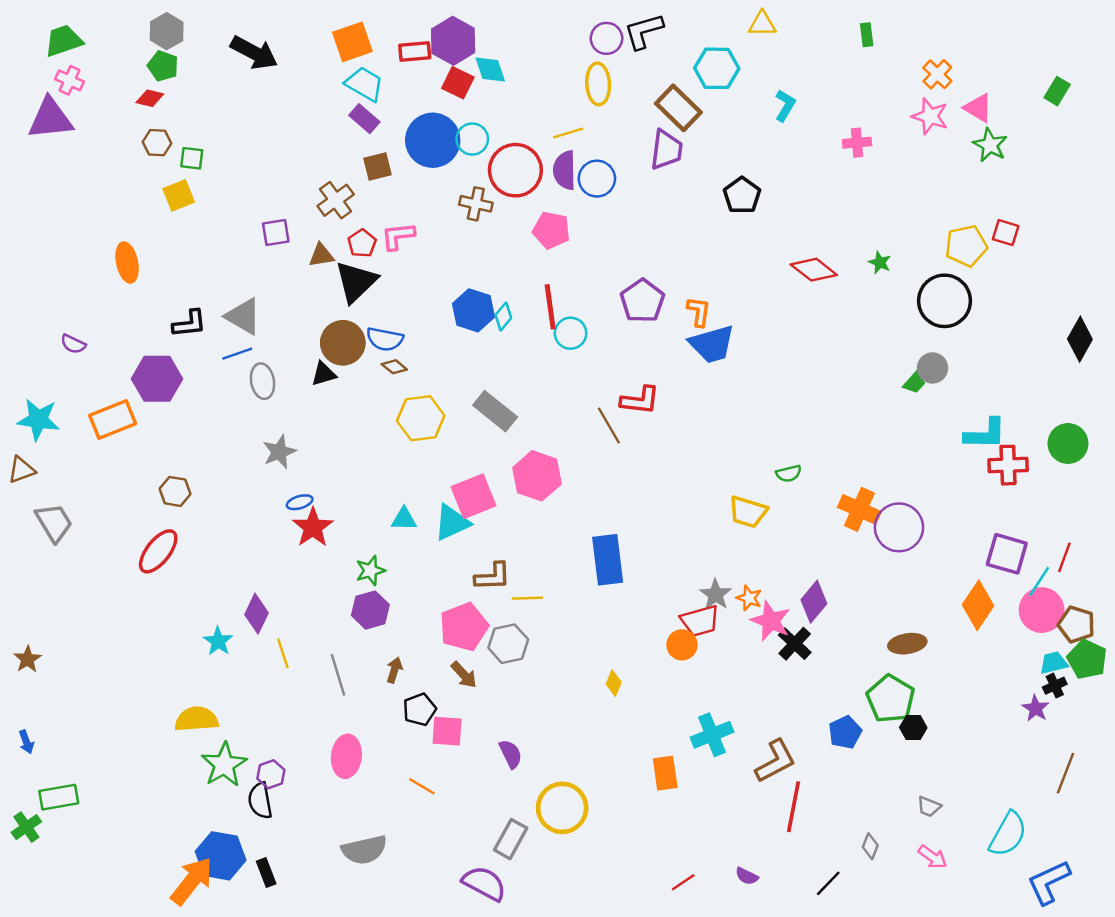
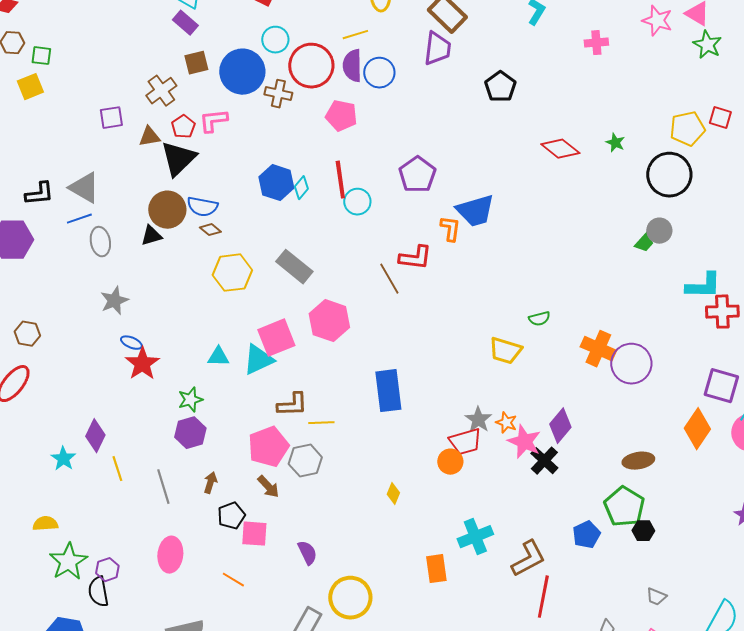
blue circle: (433, 140) -> (242, 72), moved
orange L-shape: (699, 312) -> (450, 229), moved
blue ellipse: (300, 502) -> (131, 343), turned 40
yellow semicircle: (197, 719) -> (45, 524), size x0.7

